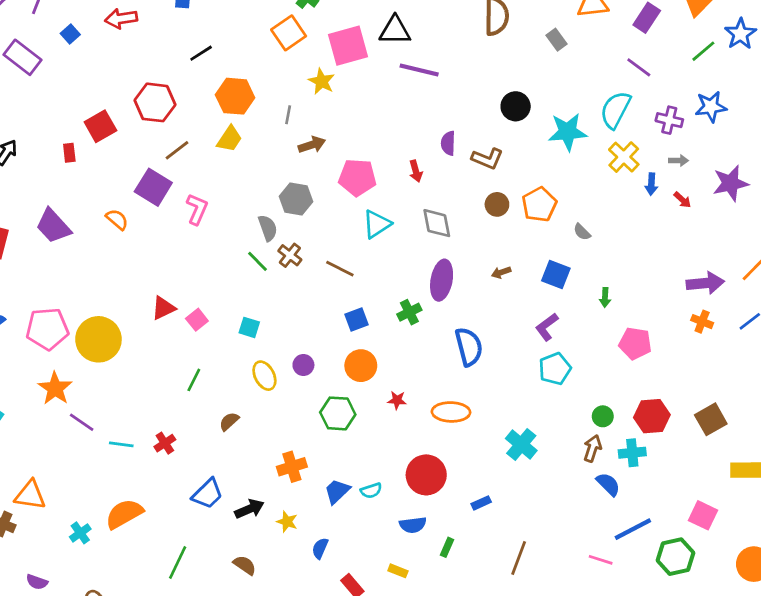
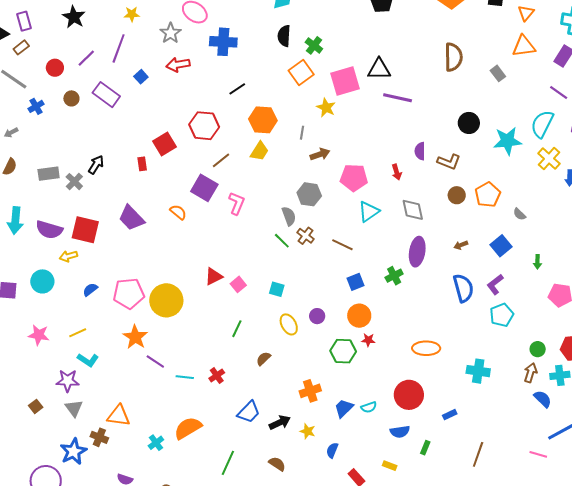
blue square: (556, 274) -> (501, 246), turned 30
blue semicircle: (469, 347) -> (463, 288), moved
red star: (397, 400) -> (368, 340), moved
cyan cross: (521, 445) -> (478, 371), turned -30

